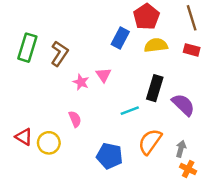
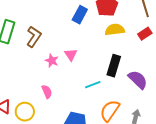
blue rectangle: (120, 38) -> (80, 15), moved
red rectangle: (192, 50) -> (145, 34), turned -48

